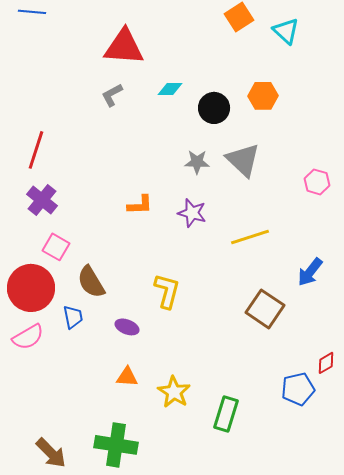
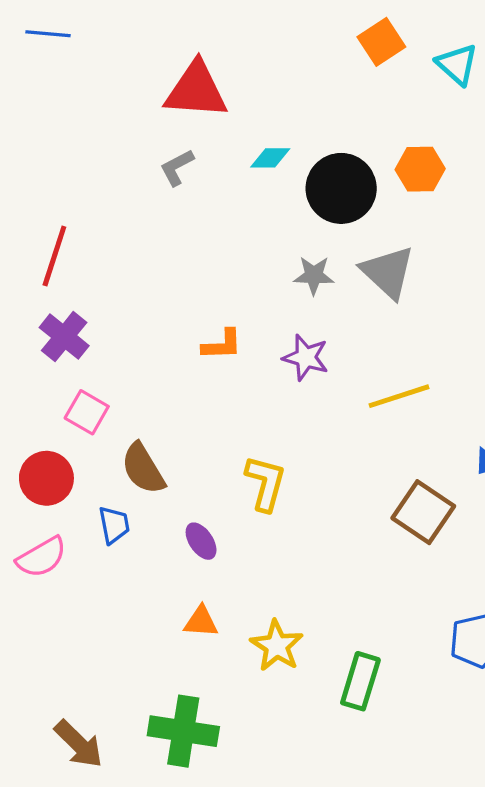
black circle: (214, 108) -> (341, 188), size x1.4
red circle: (31, 288) -> (46, 478), size x0.7
purple ellipse: (127, 327) -> (201, 541), turned 35

